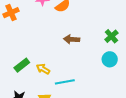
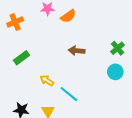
green rectangle: (22, 65) -> (21, 58), moved
cyan line: (65, 82) -> (69, 94), turned 48

